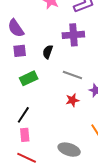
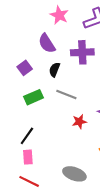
purple semicircle: (16, 28) -> (47, 43), moved
purple square: (20, 51) -> (25, 68), turned -32
gray line: (72, 75) -> (66, 95), moved

